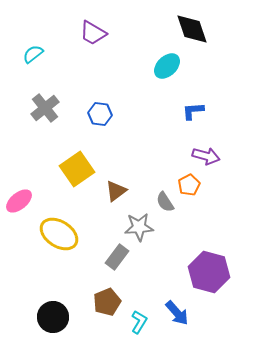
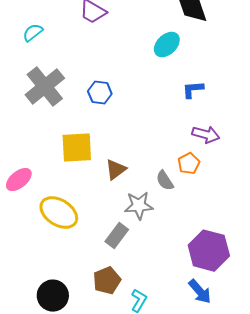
gray cross: (45, 108) -> (45, 87), size x1.4
yellow square: (77, 169) -> (77, 148), turned 32
blue arrow: (177, 313) -> (200, 292), moved

